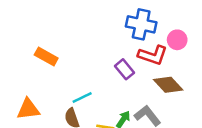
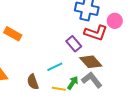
brown diamond: (168, 85) -> (91, 62), moved
cyan line: (82, 98) -> (55, 67), moved

